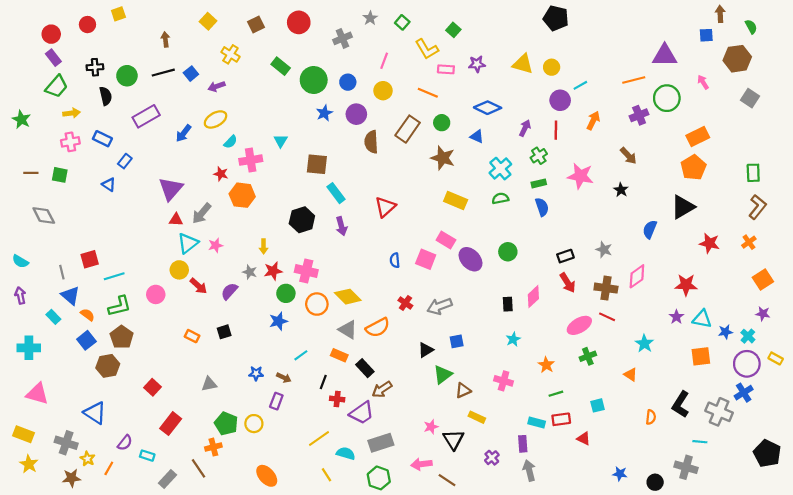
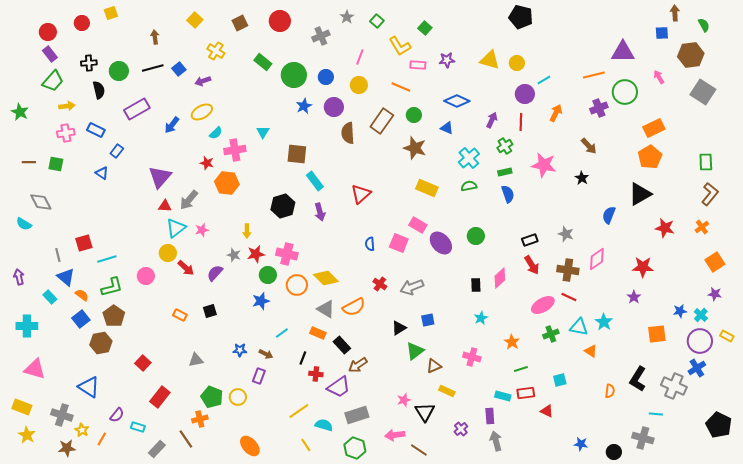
gray square: (750, 98) -> (703, 92), size x1.4
cyan semicircle: (20, 261) -> (24, 224), moved
cyan triangle: (702, 319) -> (579, 327), moved

